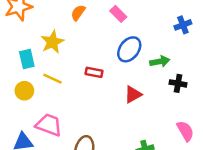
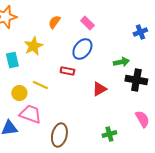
blue ellipse: (129, 49) -> (82, 49), moved
yellow line: (52, 79) -> (40, 85), moved
black cross: (178, 83) -> (136, 80), size x1.5
yellow circle: (24, 91) -> (19, 93), moved

